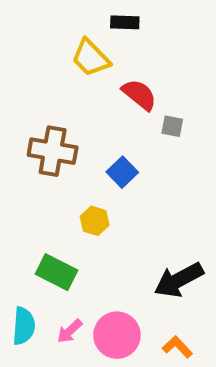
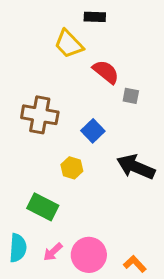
black arrow: (179, 280) -> (136, 167), moved, turned 51

